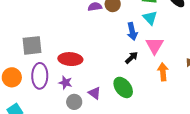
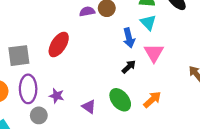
red ellipse: (70, 59) -> (59, 45), moved, turned -60
orange arrow: (163, 72) -> (152, 100), moved, turned 54
gray circle: (74, 102) -> (39, 115), moved

